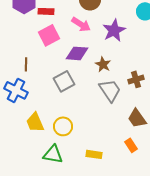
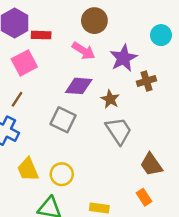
pink square: (49, 35) -> (24, 63), moved
brown line: (26, 64) -> (17, 99), turned 32
brown cross: (136, 79) -> (146, 81), moved
gray square: (64, 81) -> (63, 120), turned -35

